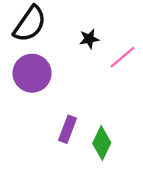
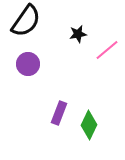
purple circle: (32, 73) -> (28, 64), size x0.7

